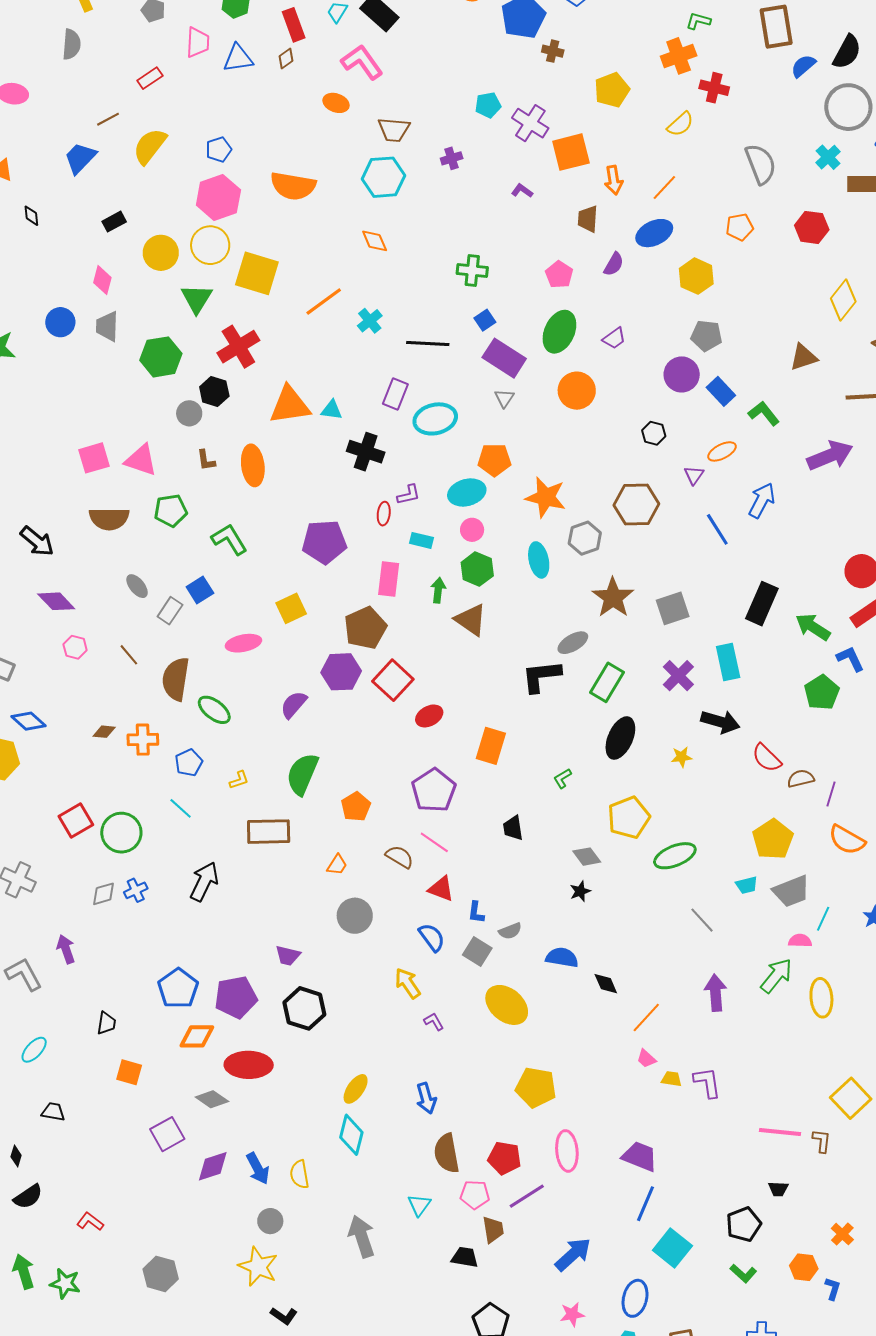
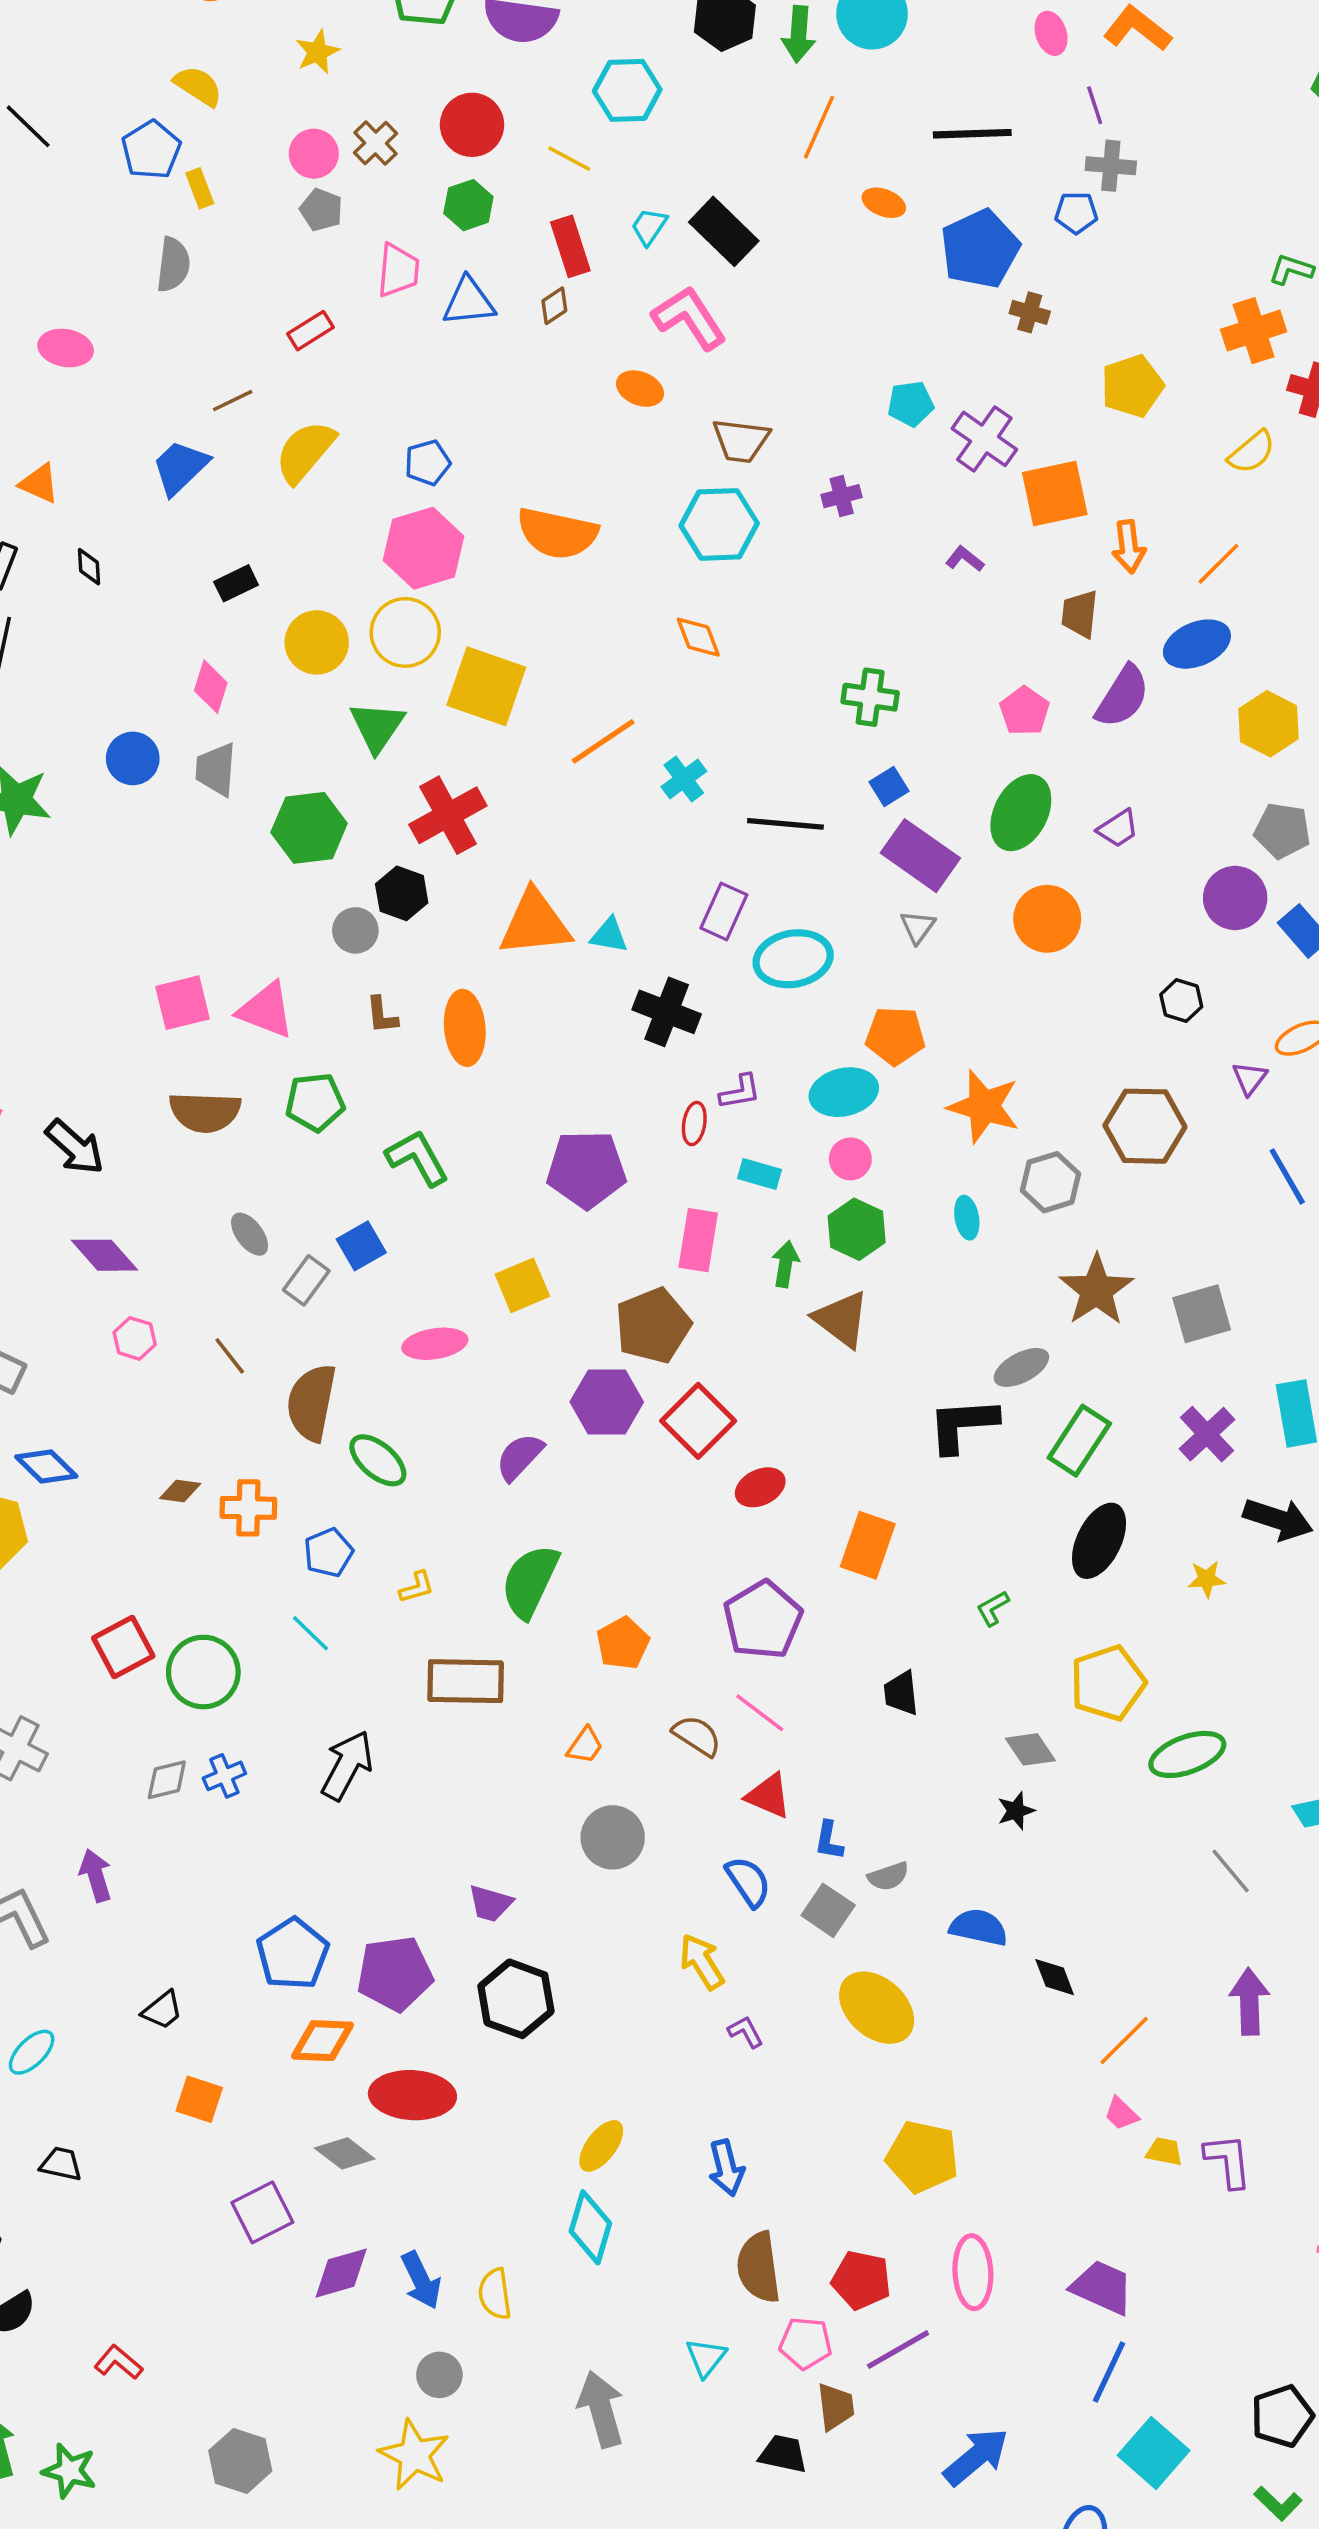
purple semicircle: (614, 264) -> (1122, 696), size x1.5
cyan ellipse: (539, 560) -> (967, 1218), size x0.7
black trapezoid: (106, 1023) -> (162, 2010), turned 40

